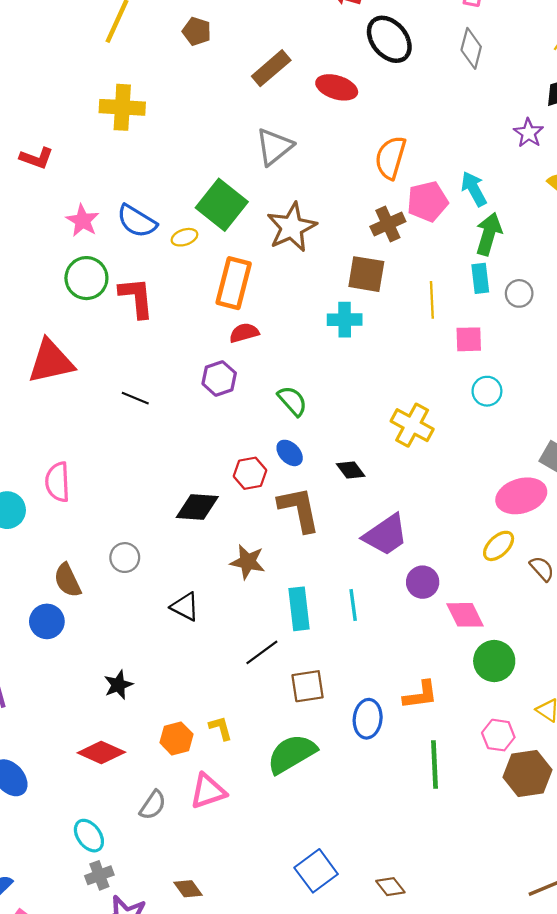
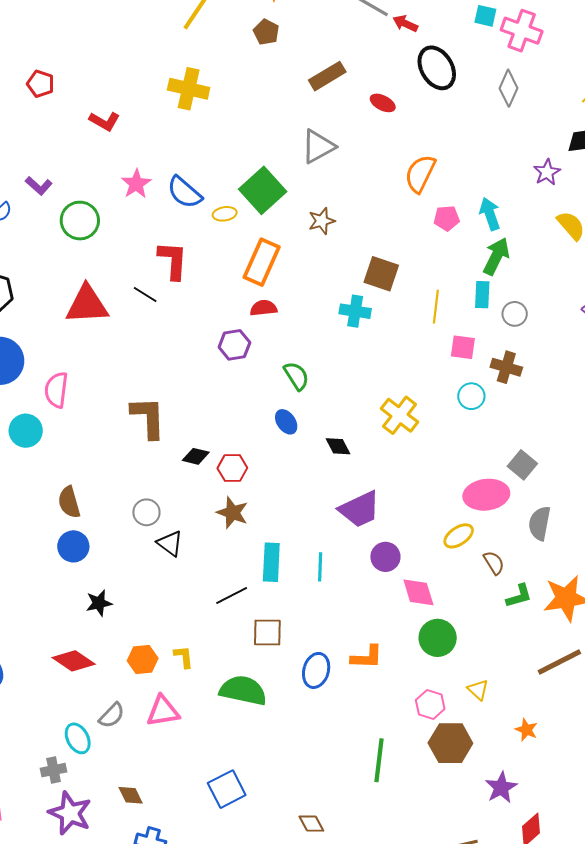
red ellipse: (337, 87) -> (383, 103), size x0.7
pink pentagon: (427, 201) -> (447, 218), size x0.7
brown cross: (388, 224) -> (506, 367), moved, turned 32
brown star: (292, 227) -> (322, 221), size x0.6
green circle: (86, 278) -> (80, 221), moved
black line: (135, 398) -> (145, 295), moved
red hexagon: (250, 473) -> (232, 468), moved
pink semicircle: (58, 482) -> (56, 390), moved
black diamond: (197, 507) -> (196, 456), size x0.7
brown L-shape: (299, 509) -> (148, 417), moved
gray circle: (125, 558) -> (146, 512), moved
blue circle: (47, 621) -> (73, 546), moved
green semicircle: (292, 754) -> (243, 690), turned 33
green line: (434, 765) -> (379, 760), moved
cyan ellipse: (89, 836) -> (78, 738), moved
blue square: (316, 871) -> (227, 789), moved

